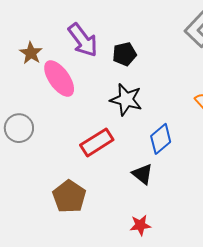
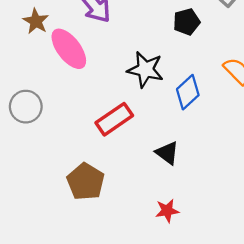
black pentagon: (124, 54) -> (187, 22), moved
blue diamond: (161, 139) -> (188, 92), moved

